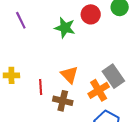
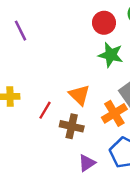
green star: (65, 28) -> (111, 55), moved
red line: (41, 87) -> (45, 110), turned 35

